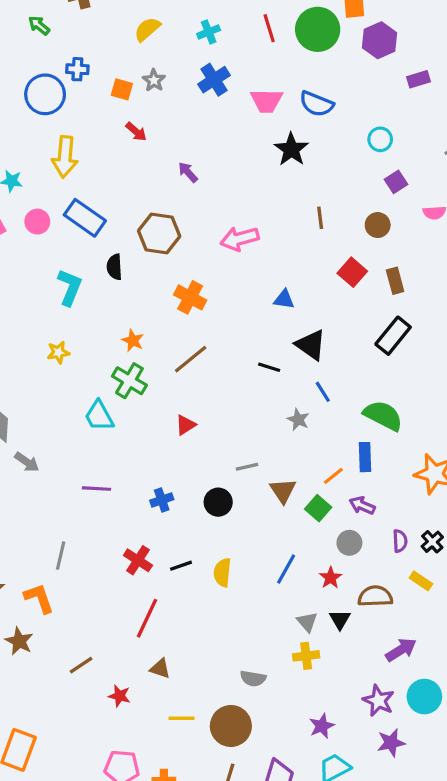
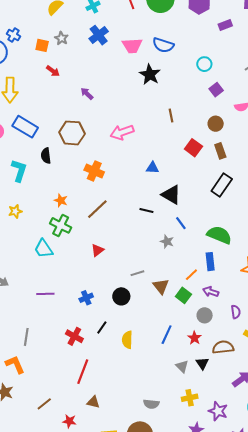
blue cross: (77, 69) -> (14, 35), turned 32
brown circle: (378, 225) -> (216, 124), moved
black line: (181, 566) -> (102, 328), moved, turned -32
yellow cross: (306, 656) -> (190, 398), moved
purple star: (378, 701) -> (218, 411), moved

